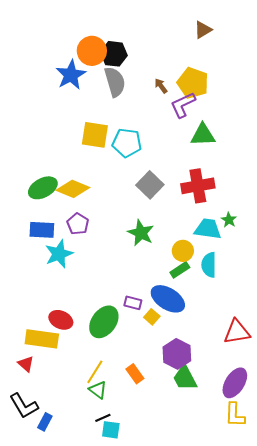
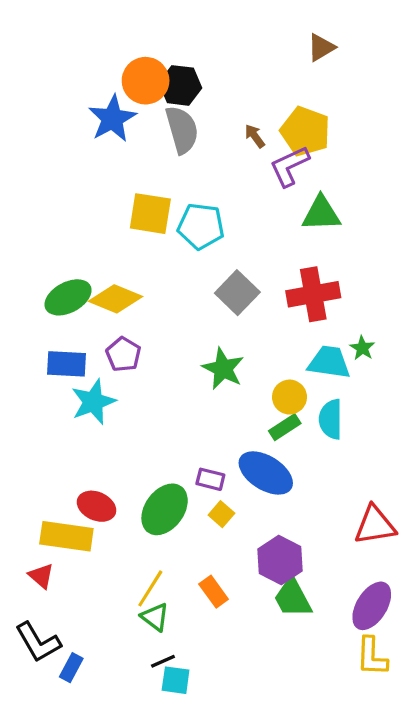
yellow square: (152, 317) -> (221, 514), moved

